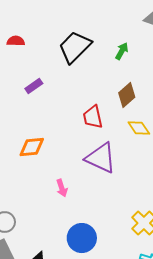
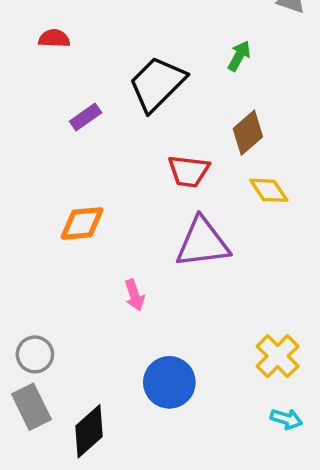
black trapezoid: (75, 47) -> (157, 84), moved
red trapezoid: (93, 117) -> (189, 171), turned -70
purple triangle: (101, 158) -> (203, 243), turned -32

